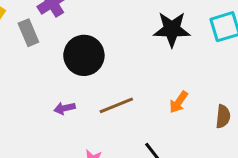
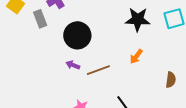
orange arrow: (179, 102) -> (136, 57), moved
purple arrow: (64, 108) -> (73, 65), moved, turned 32

